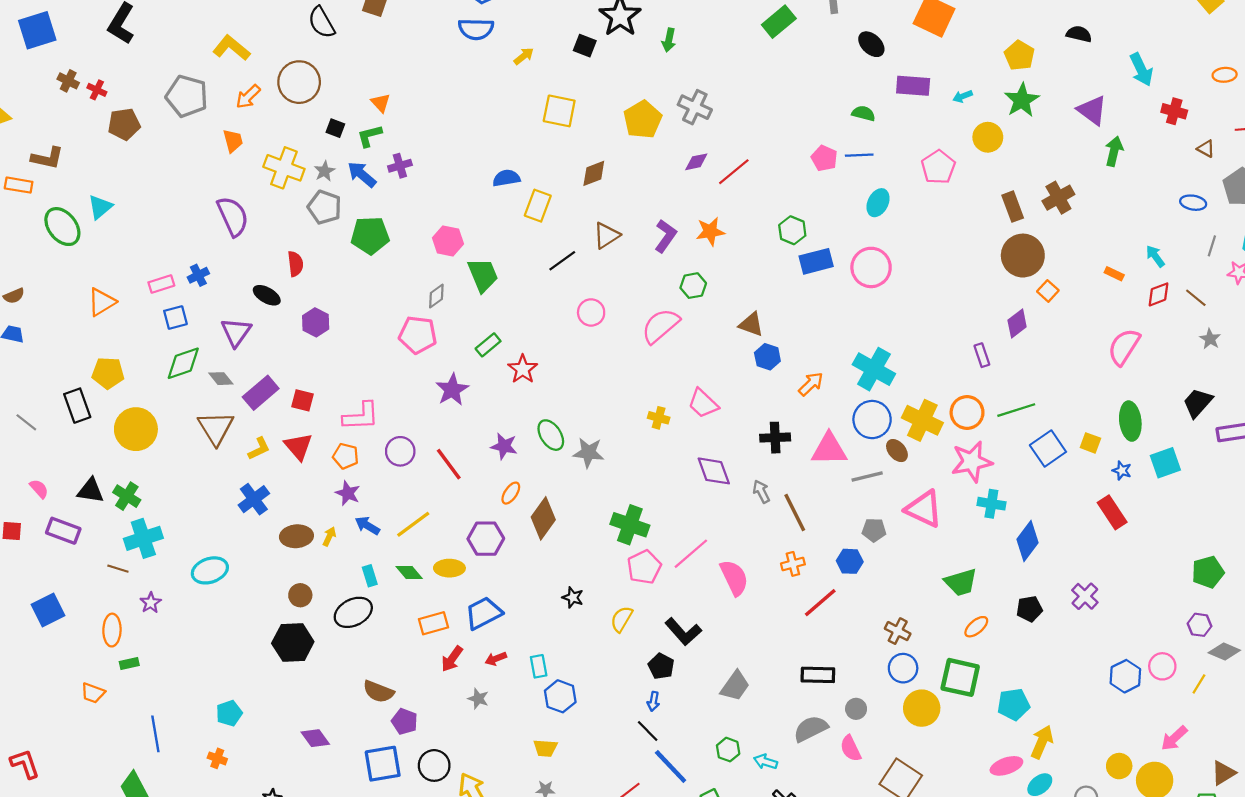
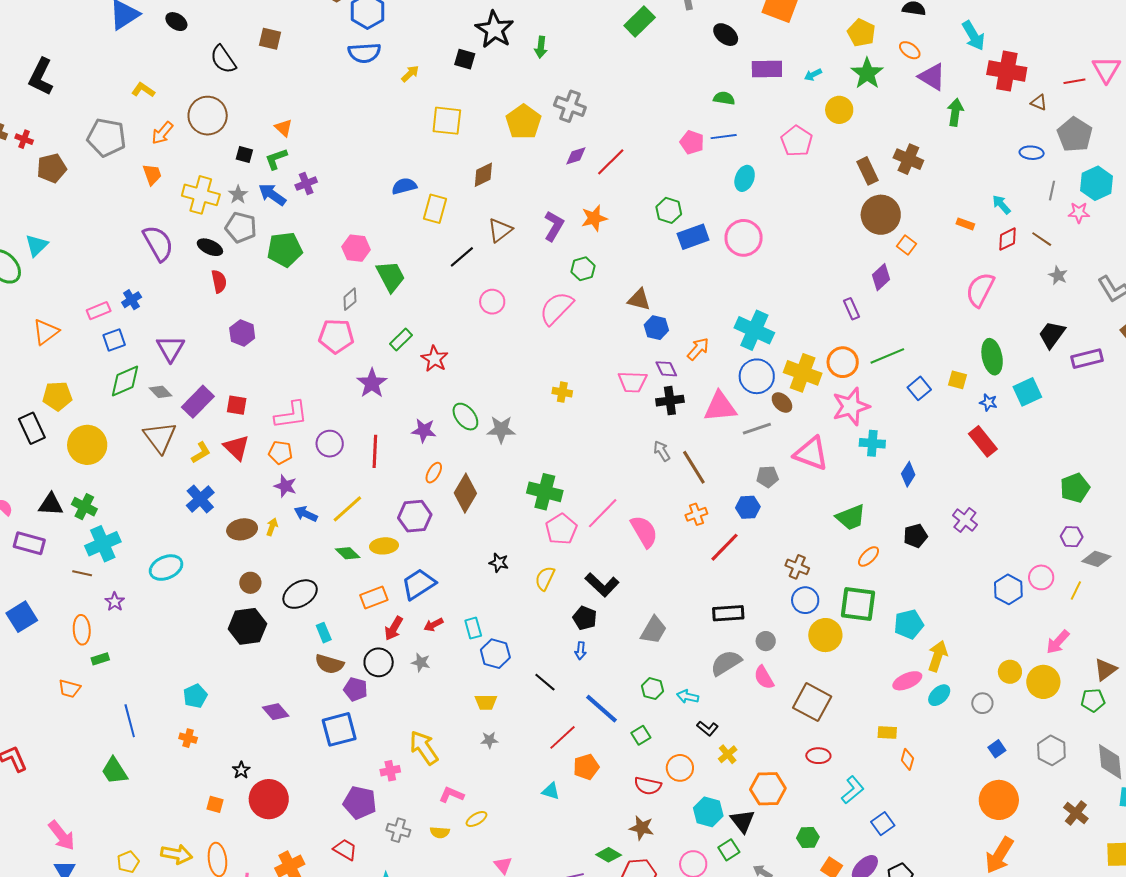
yellow L-shape: (231, 48) -> (143, 90), size x0.7
orange ellipse: (1225, 75) -> (910, 50), moved, turned 45
red cross: (1174, 111) -> (1007, 71), size x1.6
brown cross: (1058, 198) -> (908, 159), turned -32
black ellipse: (267, 295) -> (210, 247), moved
pink trapezoid: (703, 403) -> (633, 382), moved, turned -36
blue square: (1048, 449) -> (919, 388), size x0.7
red line: (449, 464) -> (375, 451), turned 44
purple diamond: (714, 471) -> (666, 369), moved, size x0.7
blue diamond: (1028, 541) -> (908, 474), size x0.7
cyan rectangle: (370, 576) -> (324, 633), moved
black line: (648, 731) -> (545, 682), moved
black circle: (434, 765) -> (379, 662), moved

